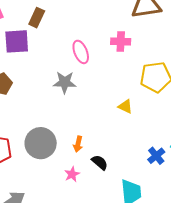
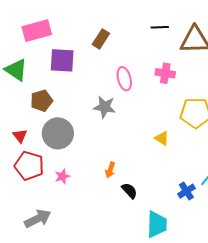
brown rectangle: (37, 18) -> (101, 39), moved
gray circle: (41, 143) -> (58, 133), moved
pink star: (72, 174) -> (62, 176), moved

